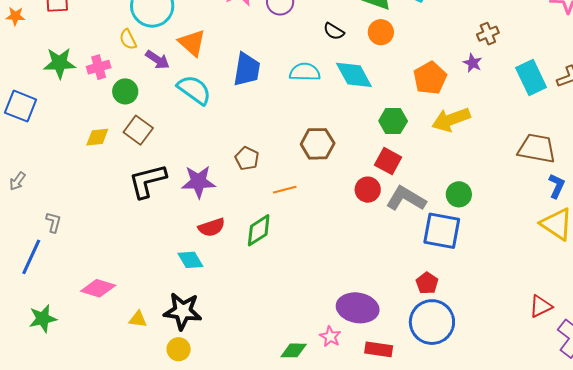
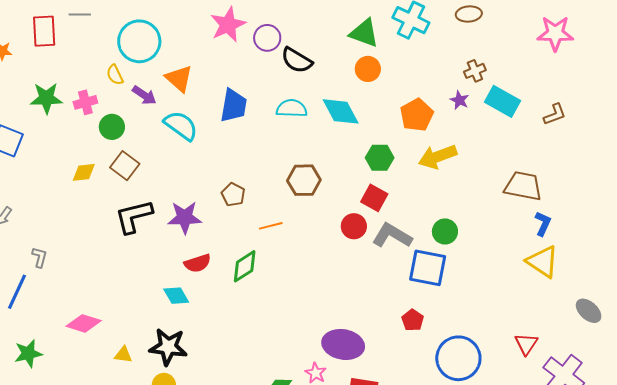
black semicircle: (334, 31) -> (297, 60), moved, size x1.5
cyan rectangle: (531, 78) -> (502, 101), moved, turned -36
red triangle: (541, 306) -> (526, 344), turned -30
blue circle: (432, 322) -> (458, 358), moved

